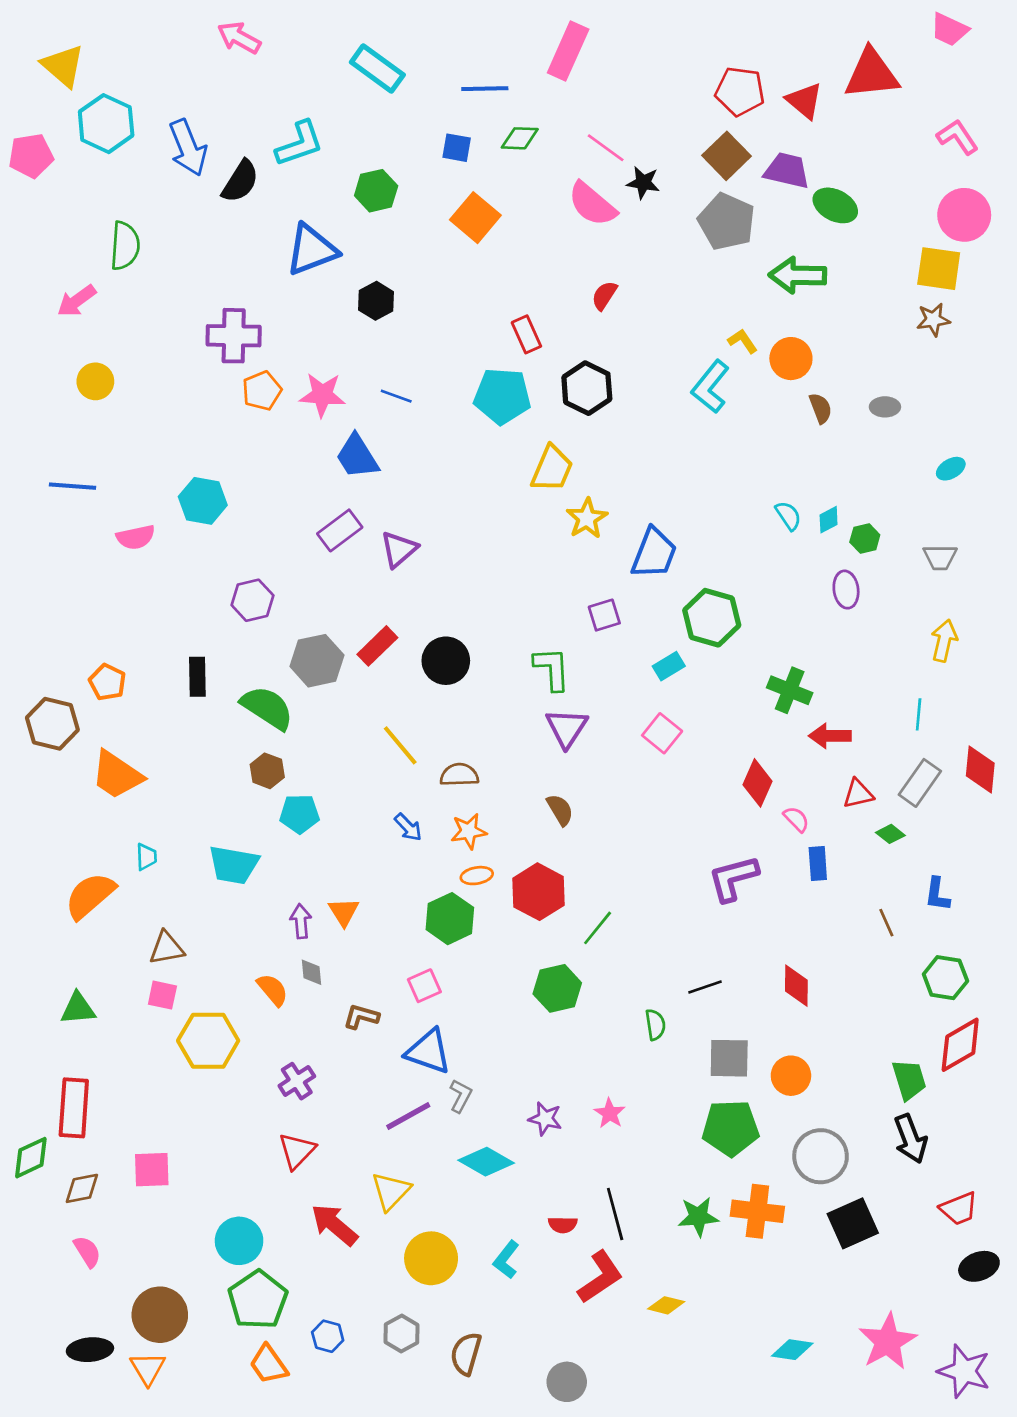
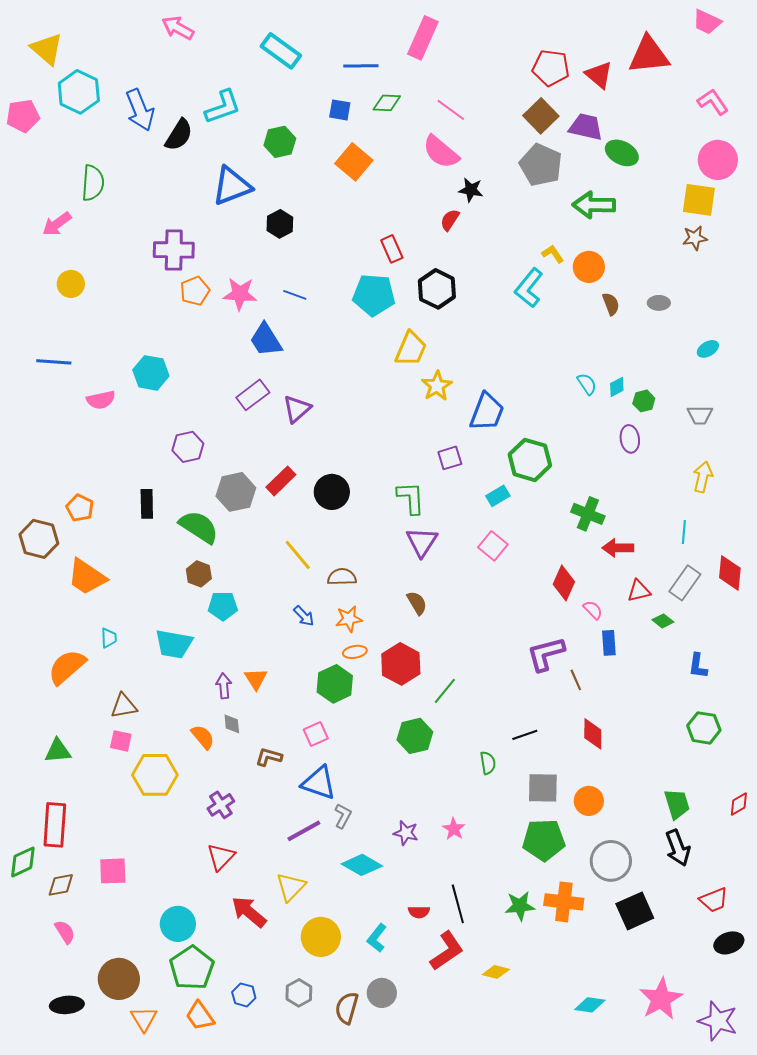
black star: (643, 183) -> (471, 190), moved
brown line: (886, 923) -> (576, 680), moved
red diamond: (960, 1045) -> (739, 804), moved, size x0.6
orange triangle: (148, 1368) -> (144, 1019), moved
gray circle: (567, 1382) -> (382, 993), moved

